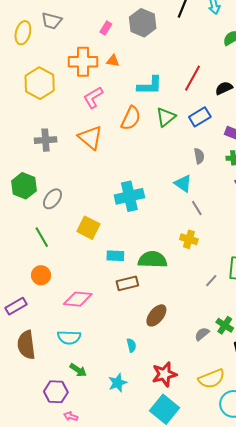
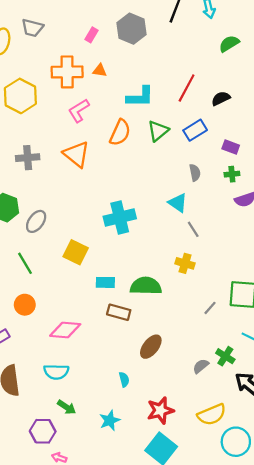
brown rectangle: (127, 283) -> (119, 312), turned 30

